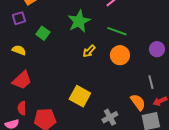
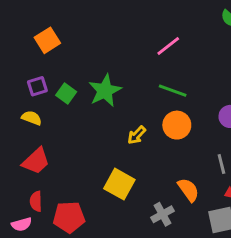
purple square: (19, 18) -> (37, 86), moved
green star: (79, 21) -> (105, 91), moved
yellow arrow: (89, 51) -> (137, 135), moved
orange semicircle: (138, 102) -> (188, 190), moved

